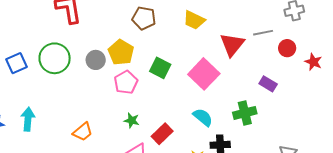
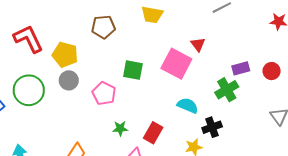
red triangle: (232, 45) -> (198, 44), moved, size x0.6
red circle: (287, 48) -> (272, 71), moved
yellow pentagon: (121, 52) -> (65, 55), moved
purple rectangle: (268, 84) -> (241, 68), moved, turned -30

